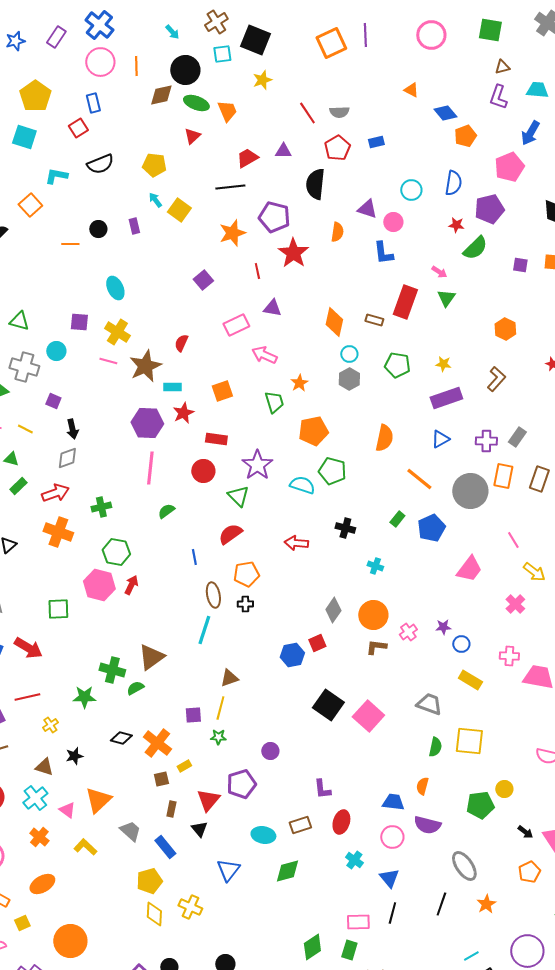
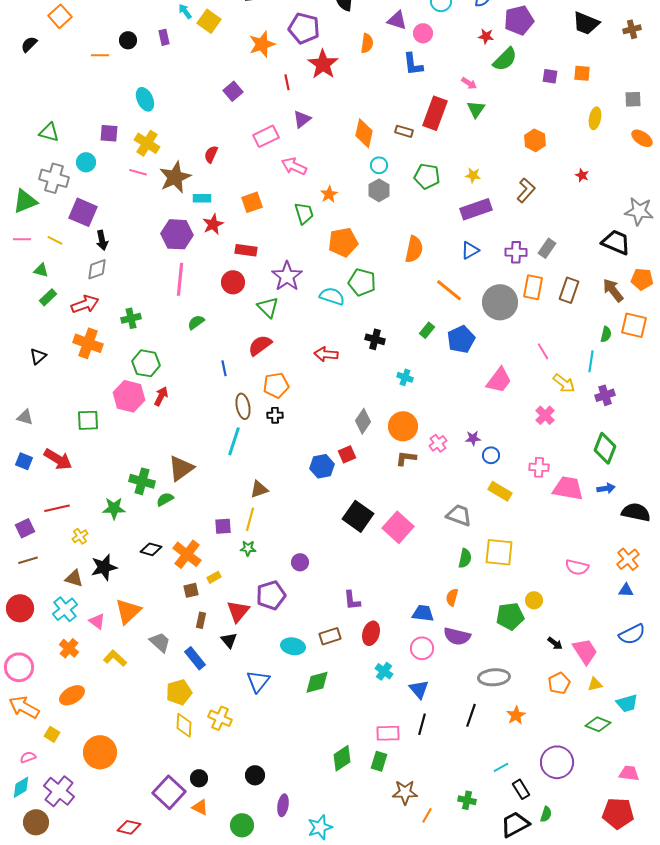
purple triangle: (272, 308) -> (302, 119), turned -48
purple square: (53, 401) -> (83, 212), size x1.8
black star: (74, 756) -> (104, 567), size x1.5
gray ellipse: (464, 866) -> (494, 677), turned -60
yellow square: (22, 923) -> (52, 734), turned -35

